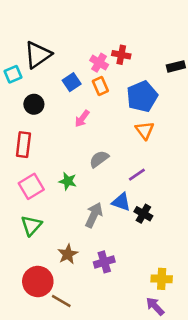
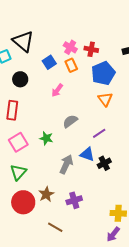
black triangle: (38, 55) -> (23, 41), turned -45
red cross: (121, 55) -> (91, 49), moved
black cross: (143, 214) -> (104, 163), turned 32
red circle: (38, 282) -> (23, 202), moved
brown line: (61, 301) -> (55, 227), moved
purple arrow: (155, 306) -> (113, 234), turned -98

